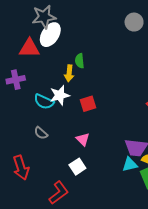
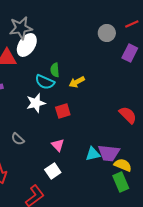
yellow arrow: (69, 73) -> (77, 82), moved, turned 56
cyan semicircle: (44, 102) -> (45, 82), moved
cyan triangle: (130, 164) -> (93, 154), moved

